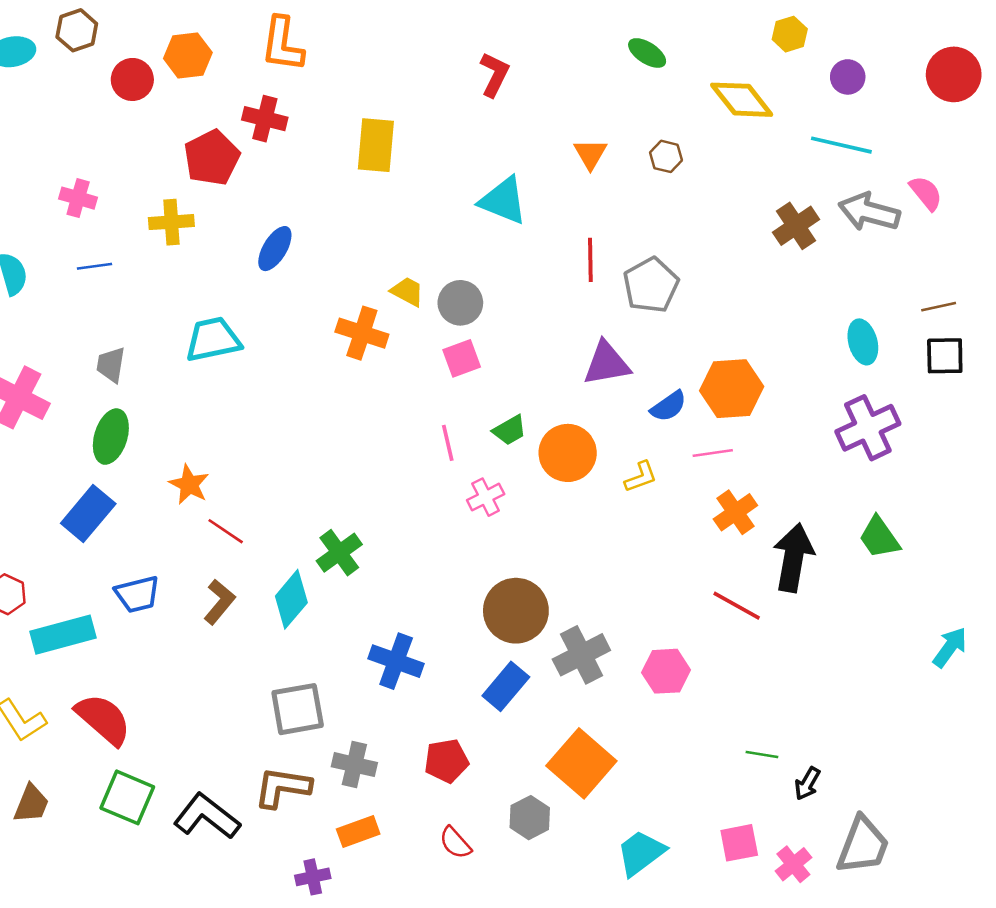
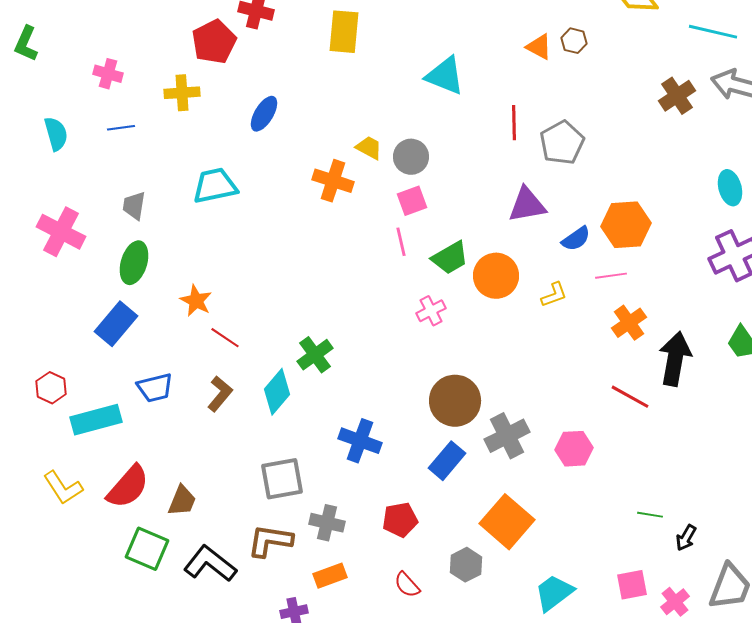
orange triangle: (590, 154) -> (539, 47), moved, turned -32
green trapezoid: (510, 430) -> (450, 258), size x1.4
pink line: (448, 443) -> (401, 242), moved
red semicircle: (103, 719) -> (128, 487), turned 90
brown trapezoid: (31, 804) -> (182, 501), moved

